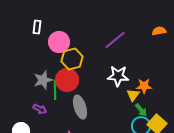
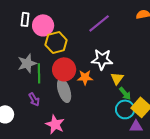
white rectangle: (37, 27) -> (25, 19), moved
red circle: (67, 80) -> (64, 69), moved
orange star: (144, 86) -> (85, 77), moved
purple arrow: (40, 109) -> (34, 99), moved, turned 32

